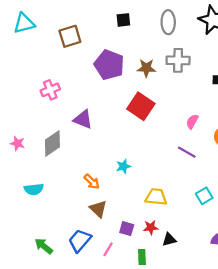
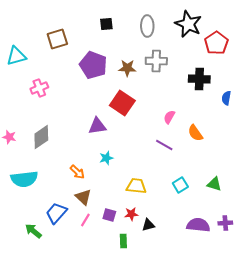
cyan triangle: (24, 23) -> (16, 56), moved
purple triangle: (83, 119) -> (97, 126), moved, turned -30
cyan semicircle: (34, 189) -> (24, 179), size x1.5
blue trapezoid: (80, 241) -> (56, 213), moved
pink line: (108, 249) -> (85, 220), moved

